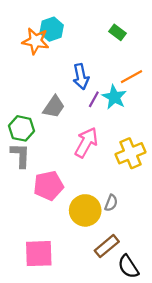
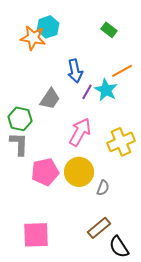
yellow circle: (85, 210) -> (79, 172), moved

